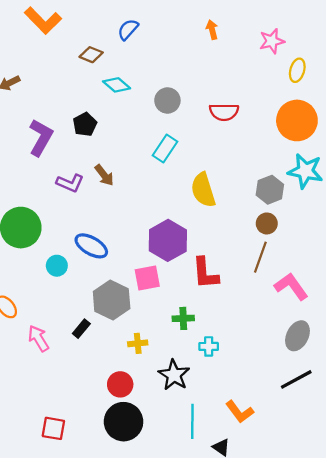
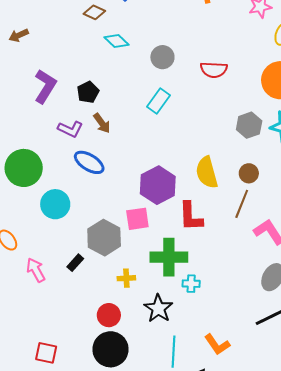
black pentagon: (85, 124) -> (88, 92), moved
yellow semicircle: (203, 190) -> (207, 172), moved
gray hexagon: (270, 190) -> (249, 125), moved
blue ellipse: (91, 246) -> (89, 162), moved
cyan circle: (57, 266) -> (55, 204), size x1.5
green cross: (183, 318) -> (169, 257), size x1.8

